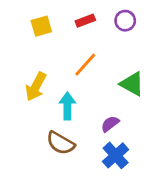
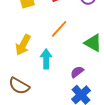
brown semicircle: (61, 143) -> (19, 86), moved

